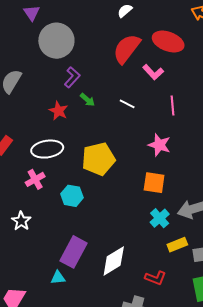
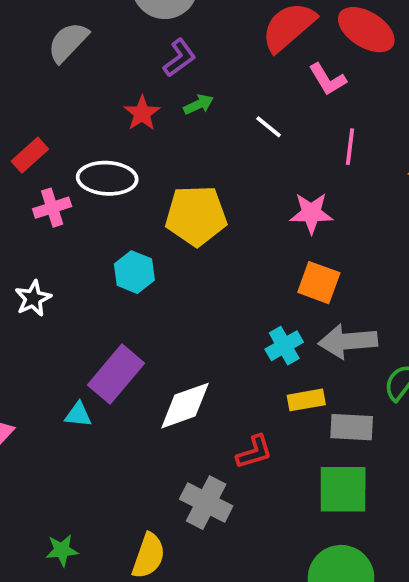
green arrow: (88, 100) -> (199, 104), turned -77
pink star: (159, 145) -> (311, 213), turned -30
pink cross: (35, 179) -> (52, 208), moved
orange square: (154, 183) -> (319, 283), moved
red L-shape: (156, 278) -> (254, 452), turned -50

